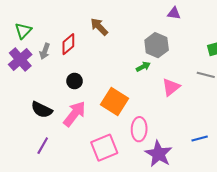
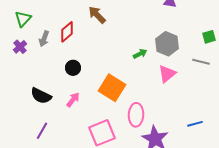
gray hexagon: (157, 45) -> (167, 44), moved
purple cross: (20, 59) -> (20, 47), size x0.6
pink arrow: (75, 114) -> (73, 100), size x0.6

